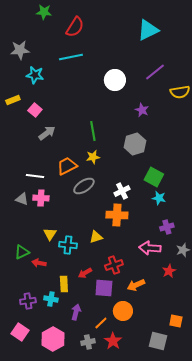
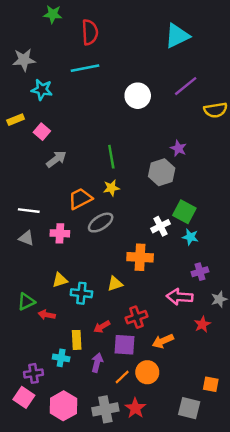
red semicircle: (75, 27) -> (90, 32), turned -35
purple star: (142, 110) -> (178, 148), moved
white line: (35, 176) -> (29, 211), moved
white cross: (122, 191) -> (160, 226), moved
pink cross: (41, 198) -> (60, 233), moved
yellow triangle: (50, 234) -> (60, 280), turned 40
purple cross: (28, 301) -> (34, 373), moved
purple arrow: (76, 312) -> (97, 363), moved
orange line: (101, 323) -> (122, 377), moved
gray cross: (88, 342) -> (105, 409), size x1.5

